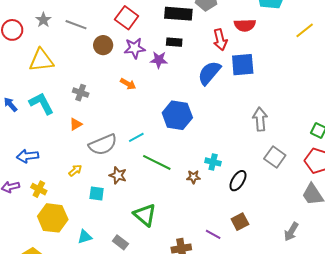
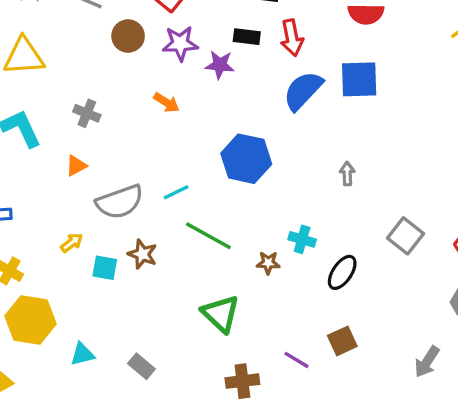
red arrow: (220, 40) -> (292, 38), moved
gray arrow: (260, 119) -> (347, 174), moved, size x0.6
cyan square: (97, 194) -> (105, 268), moved
green triangle: (145, 215) -> (221, 314), moved

